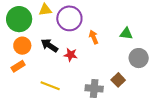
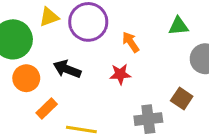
red star: (71, 55) -> (120, 74), moved
orange rectangle: (18, 66) -> (47, 108), moved

